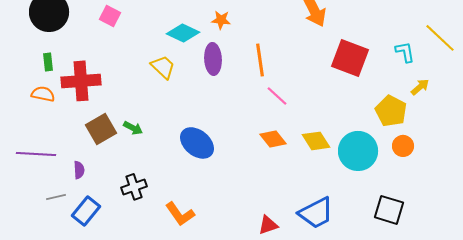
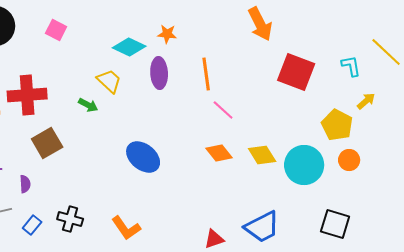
green arrow: (133, 128) -> (88, 105), moved
black cross: (134, 187) -> (70, 219), moved, turned 35
blue rectangle: (86, 211) -> (32, 225), size x0.7

